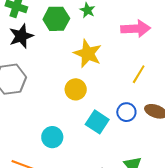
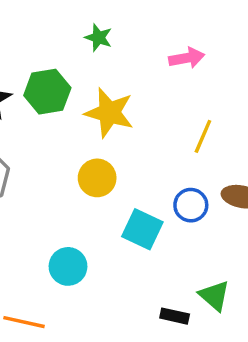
green hexagon: (56, 19) -> (47, 92), moved
pink arrow: (136, 29) -> (187, 58), size x0.7

